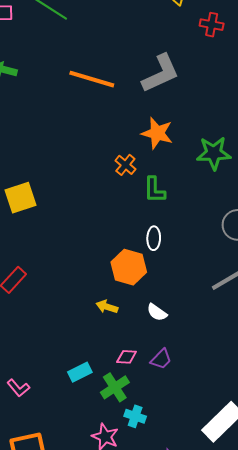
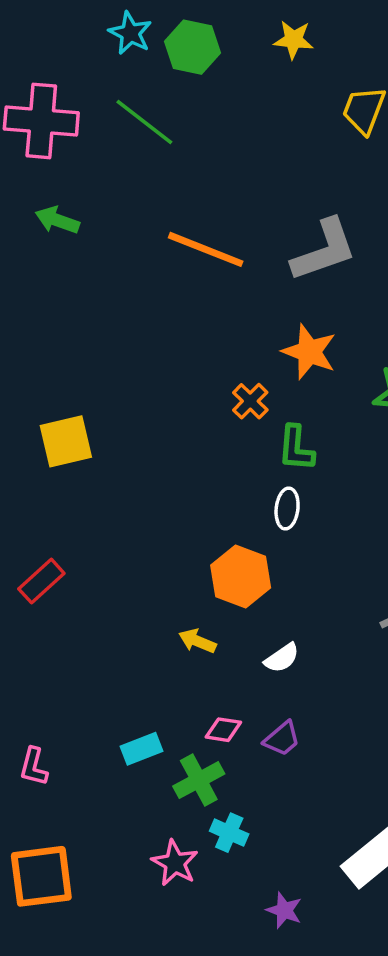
white ellipse: (154, 238) -> (287, 509), moved
white semicircle: (157, 312) -> (282, 658), turned -75
pink L-shape: (18, 388) -> (34, 767), turned 50

